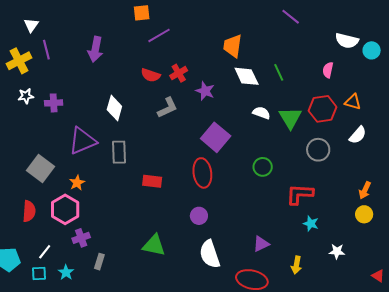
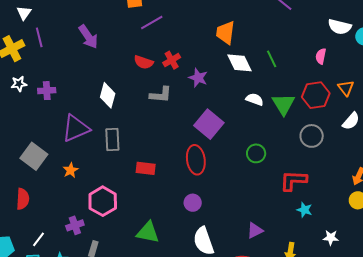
purple arrow: (95, 49) -> (88, 37), turned -45
orange triangle: (353, 102) -> (346, 88), turned 36
gray L-shape: (168, 108) -> (161, 95), turned 30
pink hexagon: (65, 209) -> (103, 201), moved

